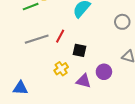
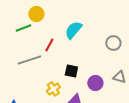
red line: (60, 36) -> (49, 45), moved
purple circle: (104, 72) -> (95, 83), moved

